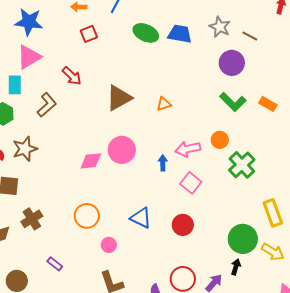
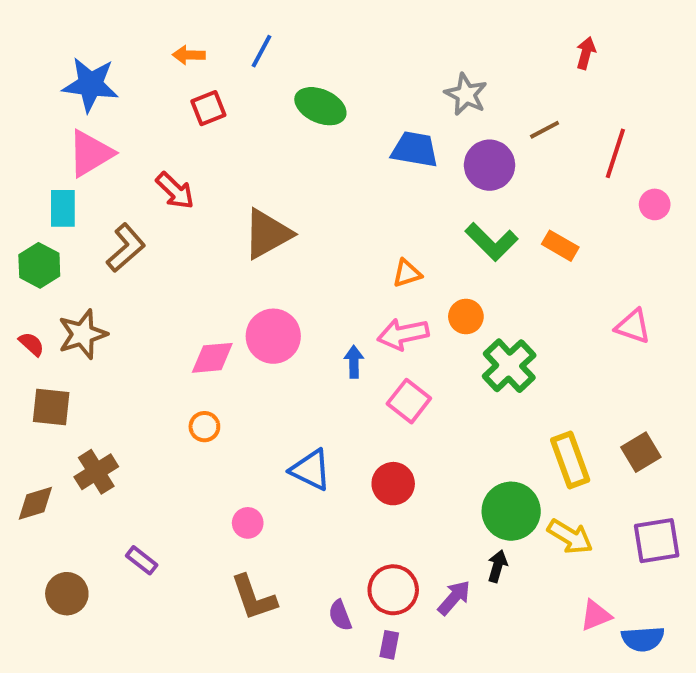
blue trapezoid: (180, 34) -> (415, 149), moved
brown line: (250, 36) -> (545, 130), moved, turned -56
orange triangle: (164, 104) -> (407, 273), moved
orange circle: (87, 216) -> (204, 427), moved, size x0.6

